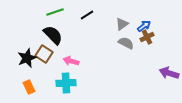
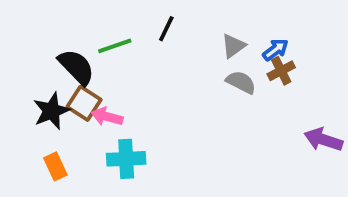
green line: (55, 12) -> (115, 46), moved
black line: (87, 15) -> (166, 29), turned -32
black semicircle: (53, 35) -> (76, 67), moved
pink arrow: (71, 61) -> (107, 117), moved

